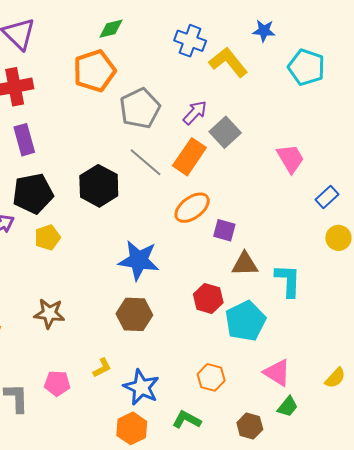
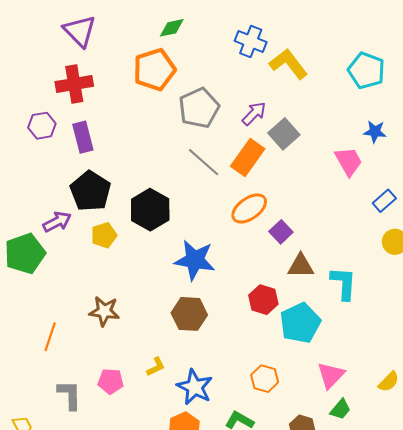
blue star: (264, 31) -> (375, 132), moved
black hexagon: (99, 186) -> (150, 210), moved
black pentagon: (33, 194) -> (90, 191), turned -30
purple square: (224, 230) -> (281, 232), turned 30
pink triangle: (277, 373) -> (331, 375), turned 40

